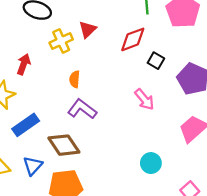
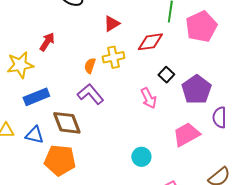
yellow cross: (61, 41) -> (114, 57), moved
black square: (156, 61) -> (166, 75), moved
blue triangle: (33, 166) -> (35, 135), turned 48

